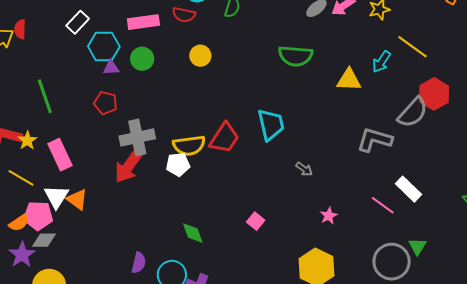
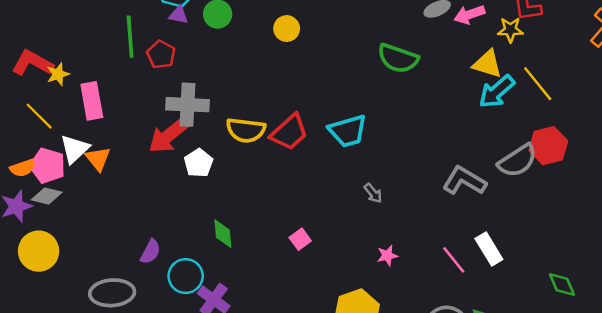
cyan arrow: (381, 62) -> (497, 92), size x1.4
yellow triangle: (349, 80) -> (487, 64), moved
green line: (45, 96) -> (130, 37), moved
cyan trapezoid: (271, 125) -> (348, 131), turned 72
white pentagon: (178, 164) -> (199, 163), moved, turned 30

